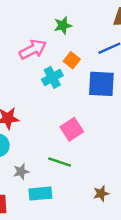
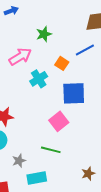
orange square: (72, 60) -> (62, 63), moved
blue square: (101, 84) -> (74, 93), moved

